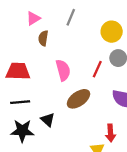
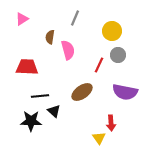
pink triangle: (33, 18) -> (22, 19), moved
pink semicircle: (63, 70) -> (68, 50), moved
black line: (20, 102) -> (40, 96), moved

